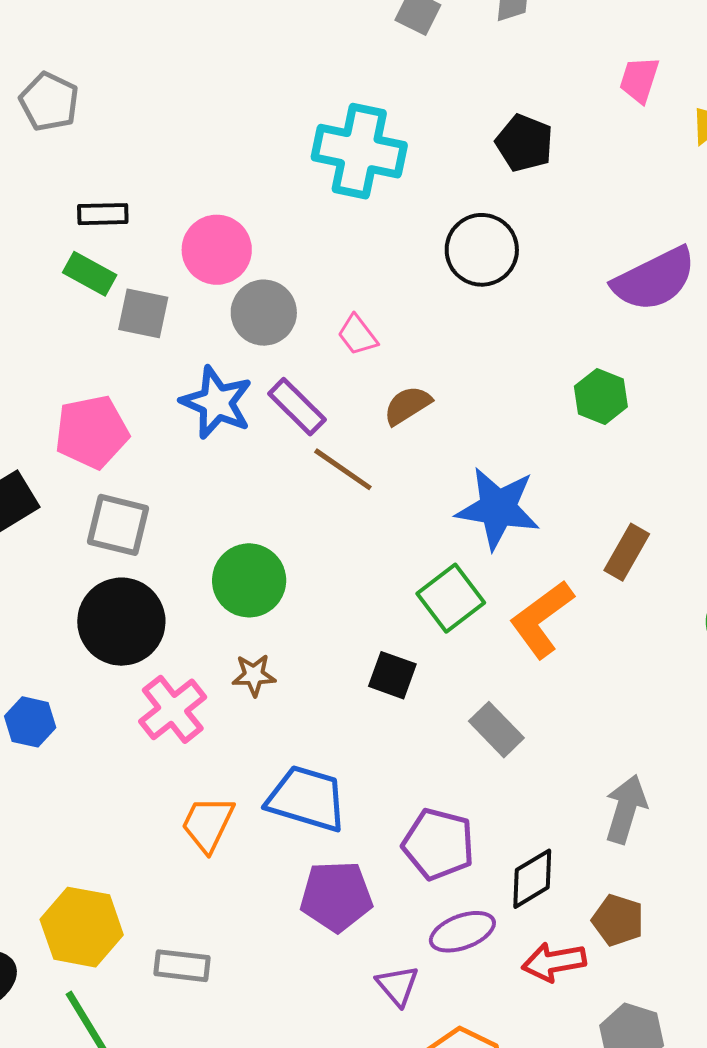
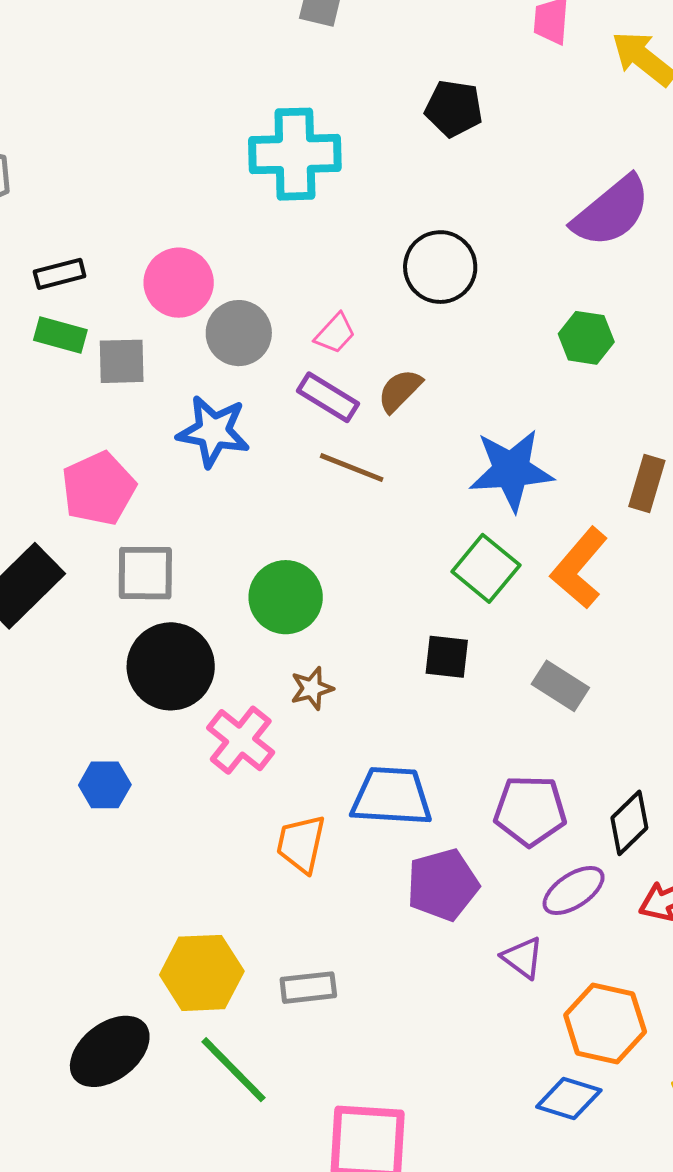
black circle: (482, 250) -> (440, 267), moved
pink trapezoid: (357, 335) -> (335, 333), turned -87
purple rectangle: (297, 407) -> (328, 397), moved

